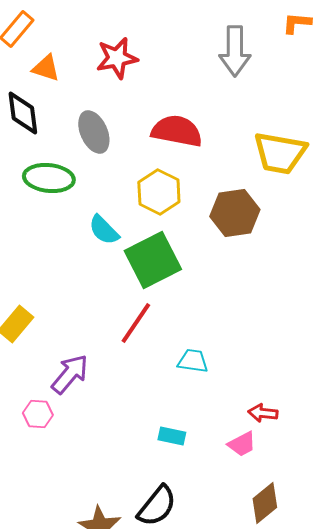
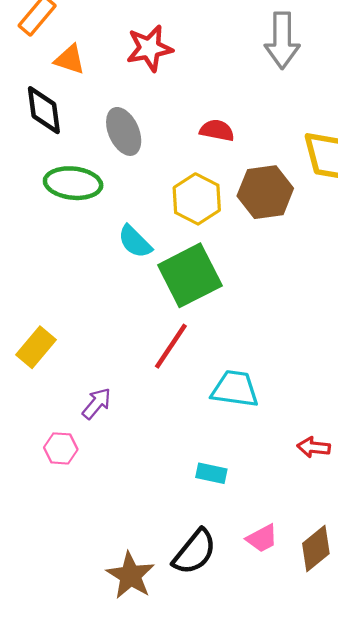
red semicircle: (177, 131) -> (217, 130), size x0.6
brown hexagon: (235, 213) -> (265, 192), moved
cyan trapezoid: (193, 361) -> (235, 389), size x1.4
purple arrow: (70, 374) -> (97, 403), size x0.7
pink trapezoid: (242, 444) -> (262, 538), moved

